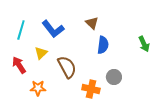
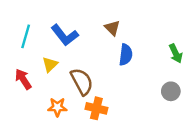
gray circle: (114, 77) -> (171, 91), moved
orange star: (38, 88) -> (57, 107), moved
orange cross: (91, 89) -> (96, 108), moved

